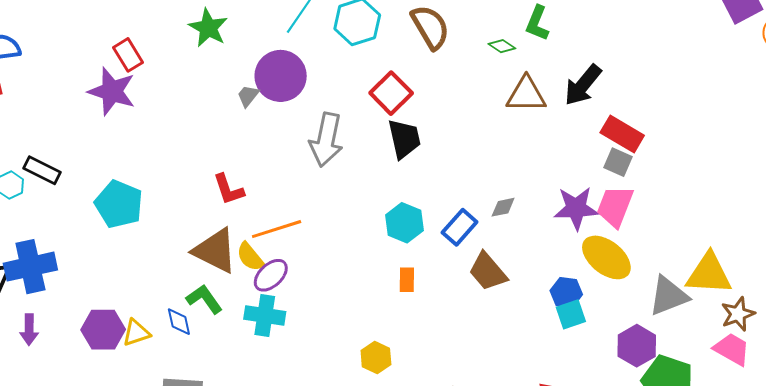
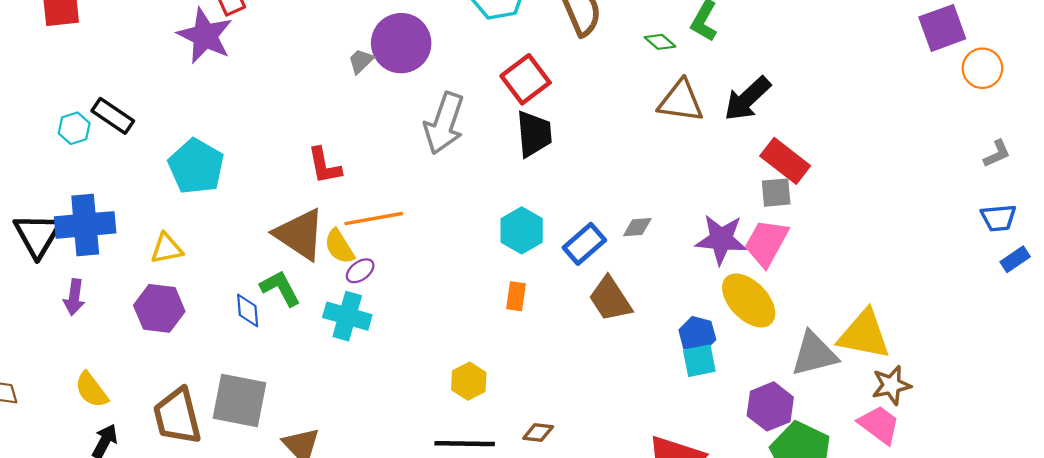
gray square: (618, 162) -> (776, 193), turned -36
purple ellipse: (271, 275) -> (360, 271), size x0.7
yellow triangle: (136, 333) -> (167, 248), moved

